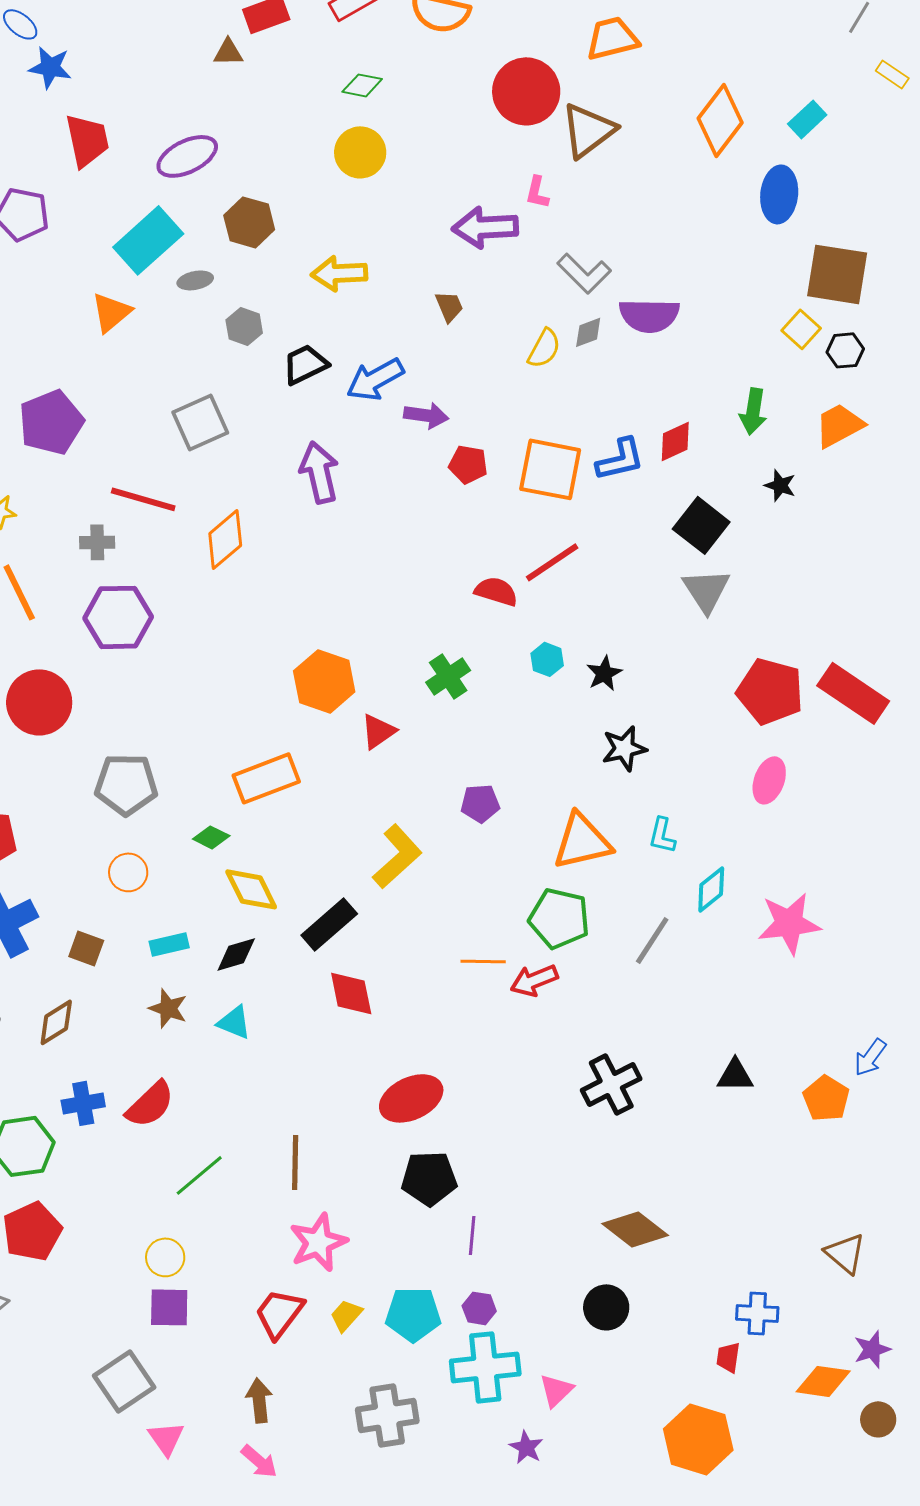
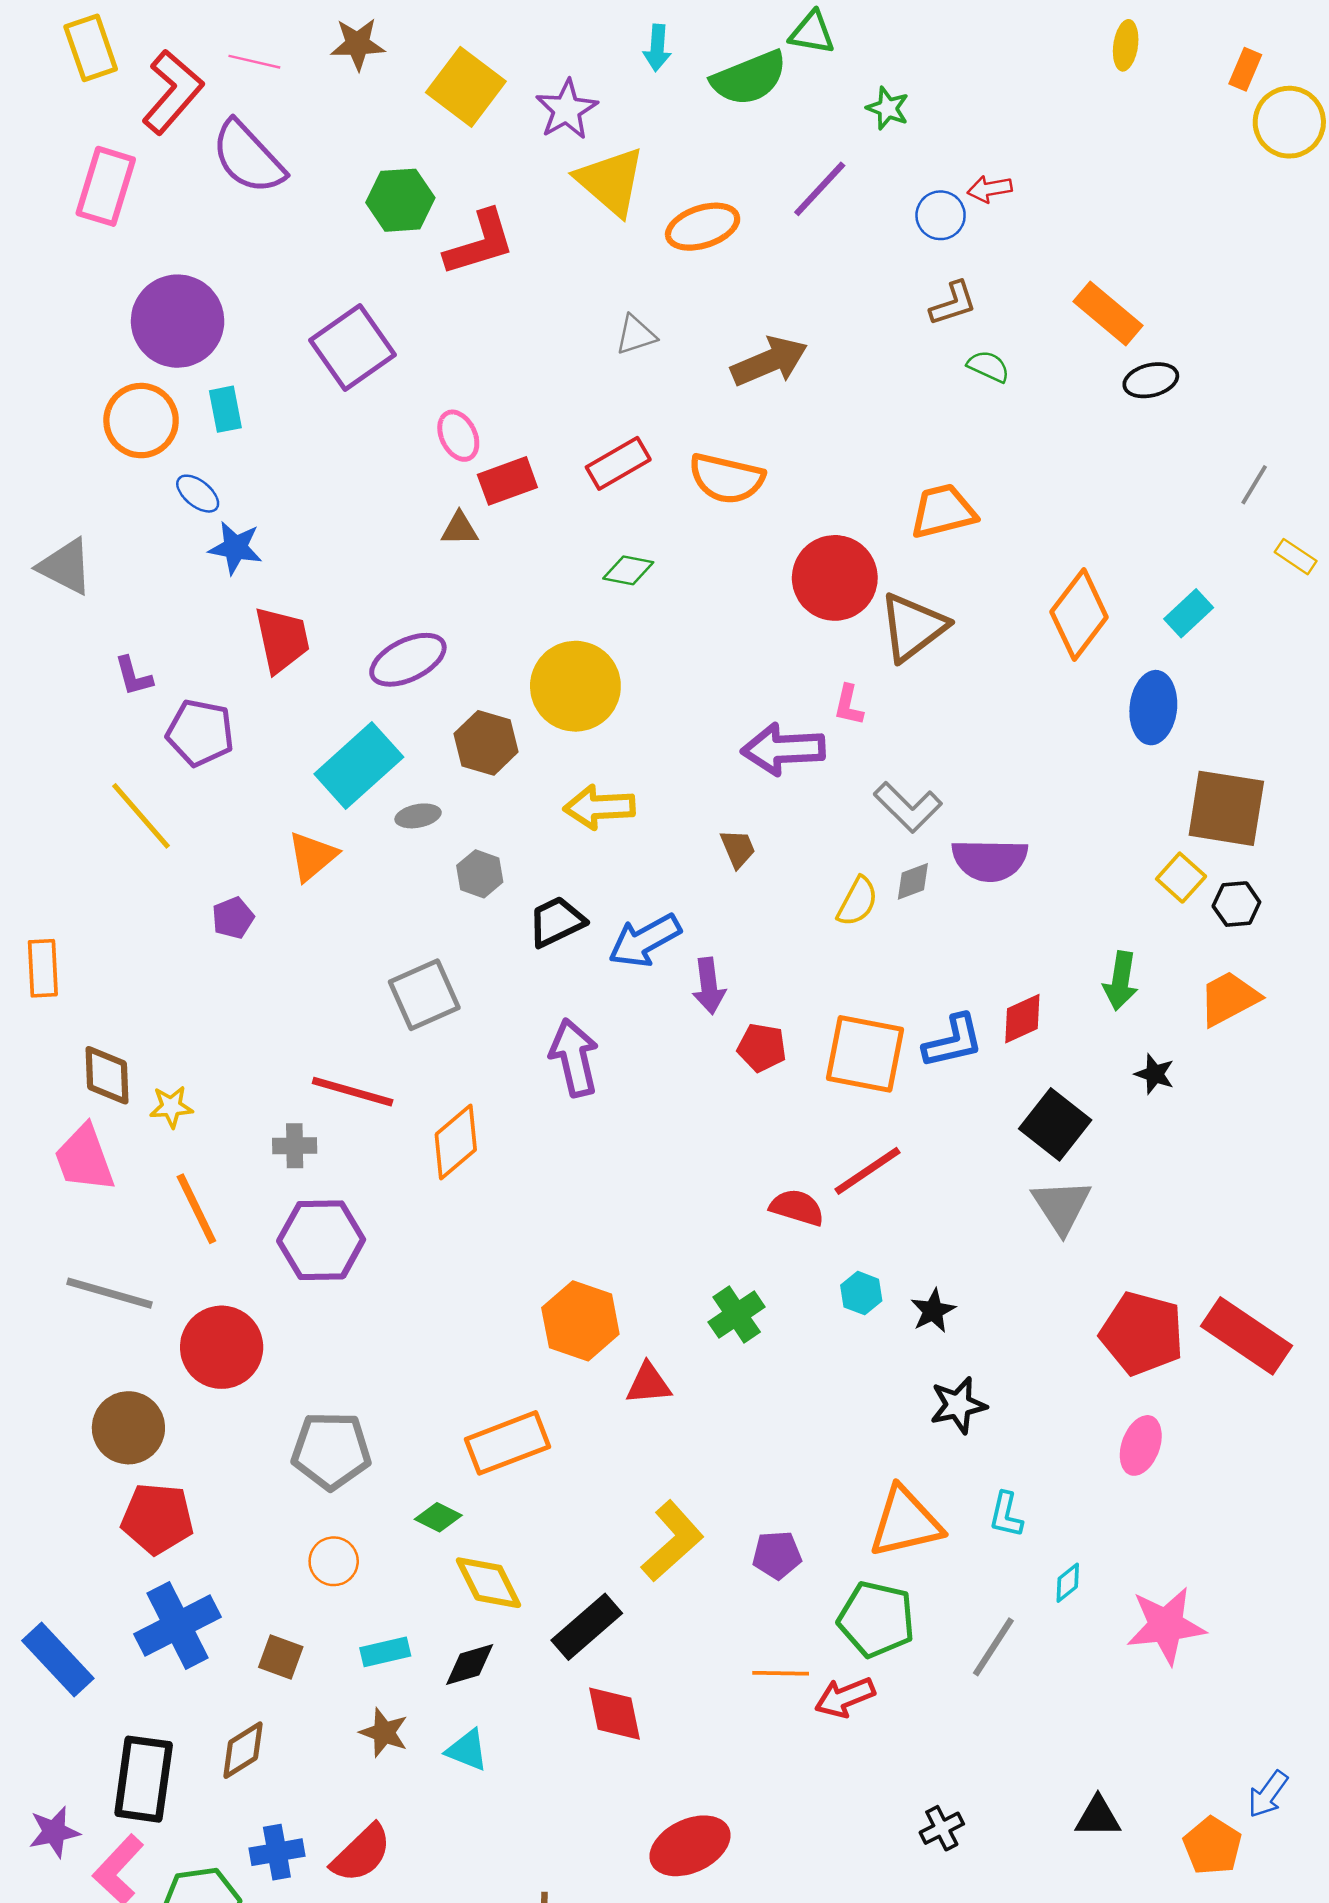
yellow circle: (360, 152) -> (575, 686), moved, size x1.4
purple arrow: (426, 415) -> (709, 986), turned 75
purple pentagon: (51, 422) -> (233, 918), moved, size x0.5
red triangle: (378, 731) -> (648, 1384), turned 30
purple pentagon: (480, 803) -> (777, 1555), moved
cyan diamond: (711, 889) -> (1068, 1583), size x0.7
black cross: (611, 1084) -> (942, 1828), size x0.6

